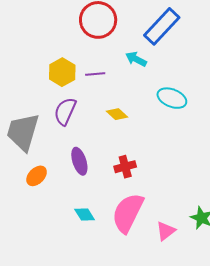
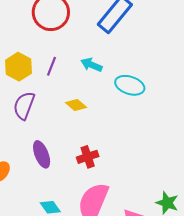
cyan arrow: (136, 59) -> (92, 65), moved
purple line: (95, 74) -> (52, 66), turned -60

